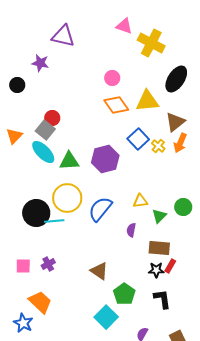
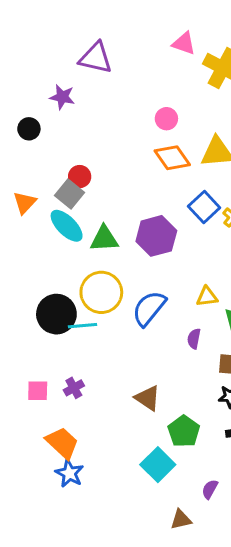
blue star: (23, 323) -> (69, 473), moved

